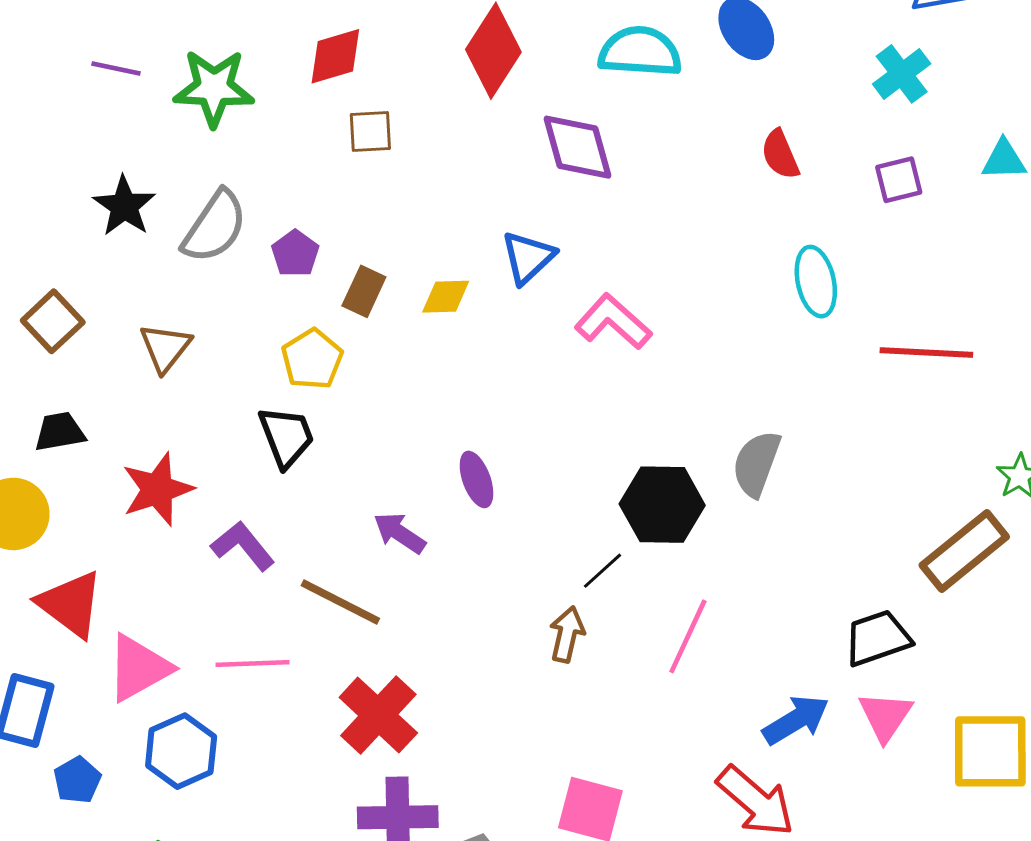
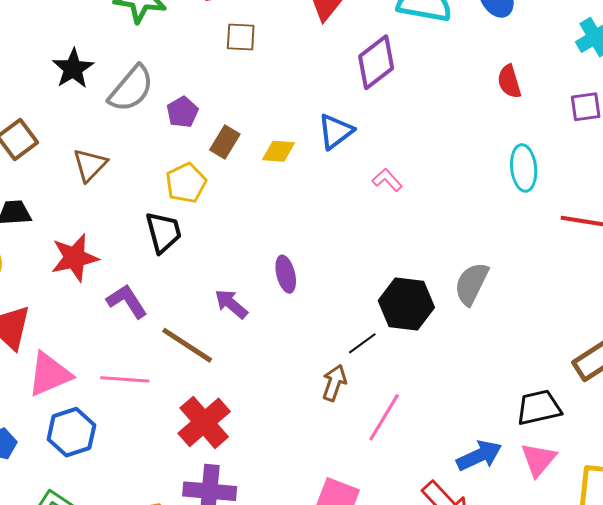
purple diamond: (577, 147) -> (376, 62), turned 62
pink L-shape: (613, 322) -> (387, 180), size x0.6
pink line: (688, 636) -> (384, 417), moved

